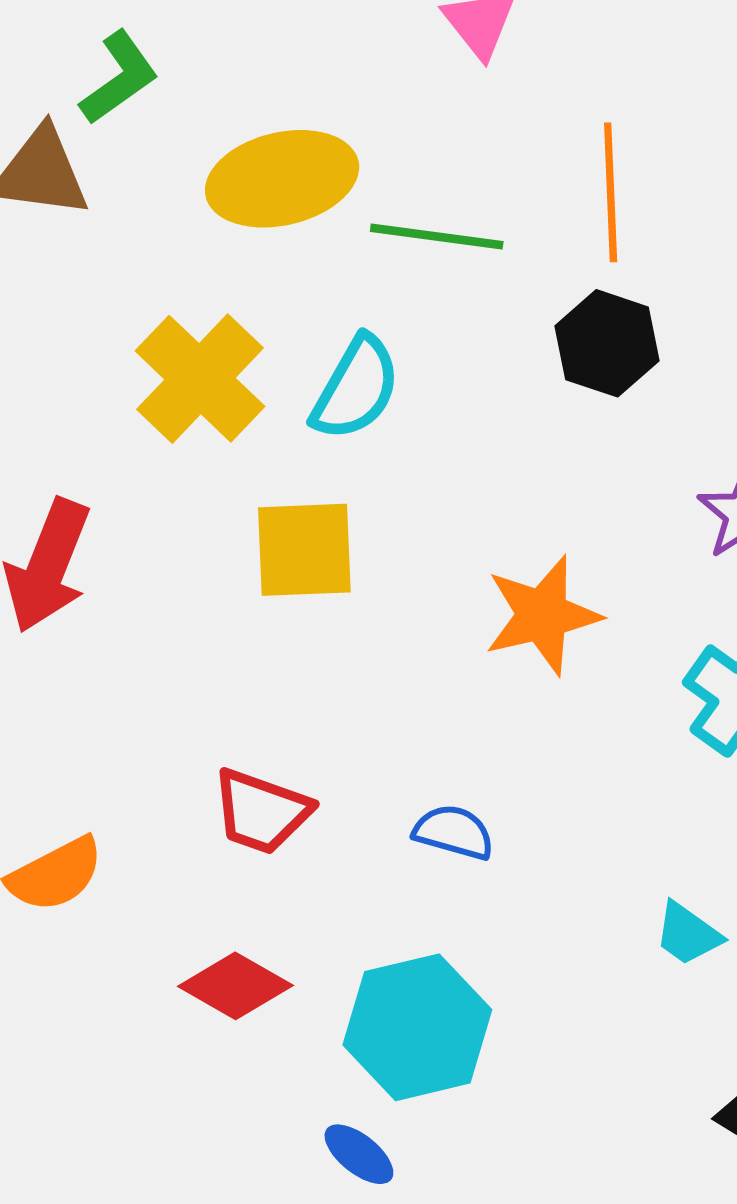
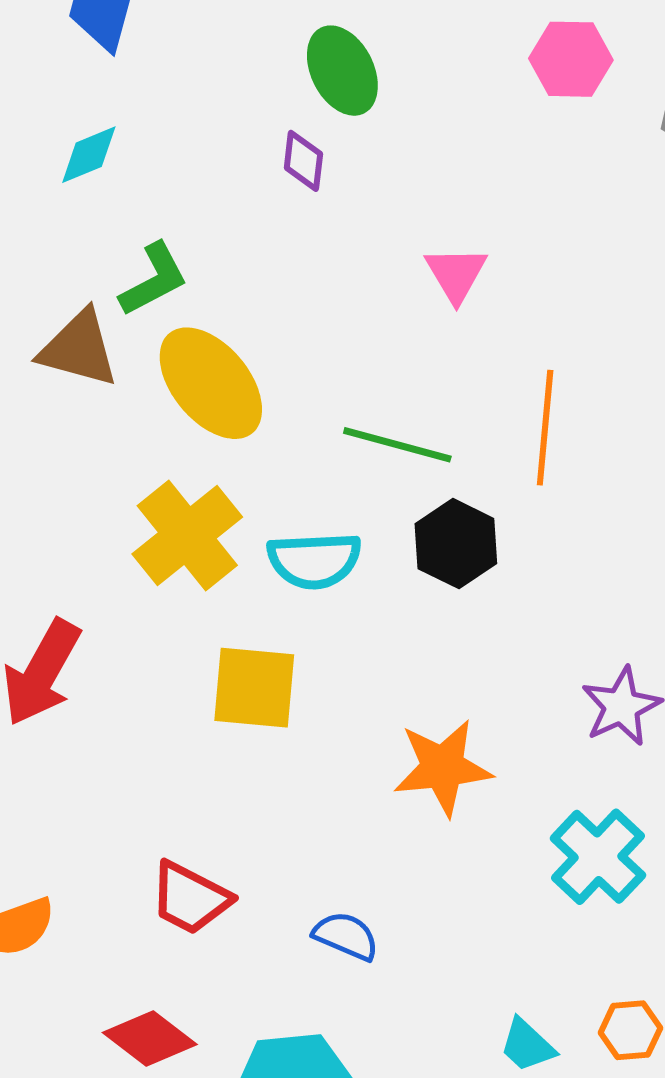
yellow ellipse: (282, 179) -> (211, 383), moved, turned 56
black hexagon: (607, 343) -> (456, 544), moved
cyan semicircle: (356, 388) -> (314, 560), turned 50

